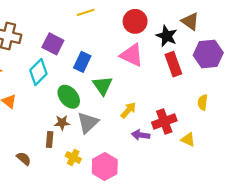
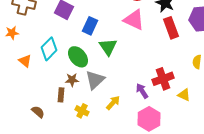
cyan diamond: (38, 72) -> (49, 49), moved
yellow arrow: (128, 110) -> (113, 103), moved
purple arrow: (141, 135) -> (142, 91), turned 49
pink hexagon: (105, 166) -> (149, 119), moved

